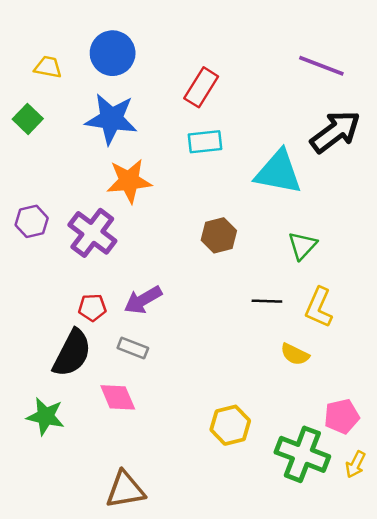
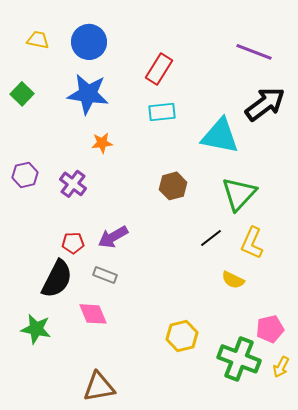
yellow trapezoid: (48, 67) -> (38, 40), moved
orange star: (129, 181) -> (102, 143), size x0.6
purple cross: (92, 233) -> (73, 184), size x0.7
green triangle: (302, 246) -> (239, 194), size x1.5
black line: (267, 301) -> (211, 238), turned -40

